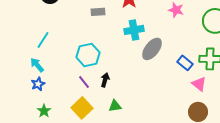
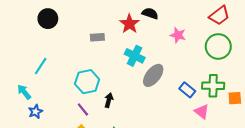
cyan cross: (134, 30) -> (135, 56), turned 36
cyan arrow: (37, 65) -> (24, 92), moved
black arrow: (105, 80) -> (109, 100), moved

